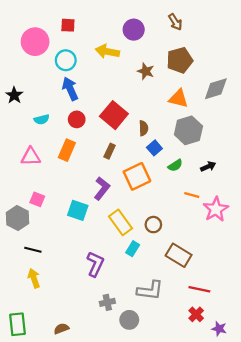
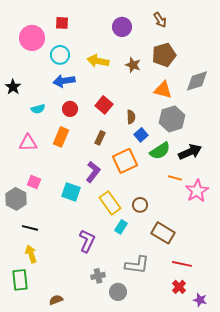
yellow arrow: (107, 51) -> (98, 61), moved
blue arrow: (70, 89) -> (64, 81), turned -75
red square: (114, 115) -> (104, 105), size x0.7
green semicircle: (175, 165) -> (160, 151), size x1.5
black arrow: (208, 167) -> (190, 152), size x1.6
green rectangle: (18, 324) -> (20, 280), moved

